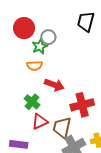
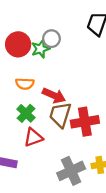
red circle: (24, 28) -> (18, 44), moved
orange semicircle: (35, 66) -> (25, 84), moved
brown trapezoid: (62, 128) -> (60, 115), moved

